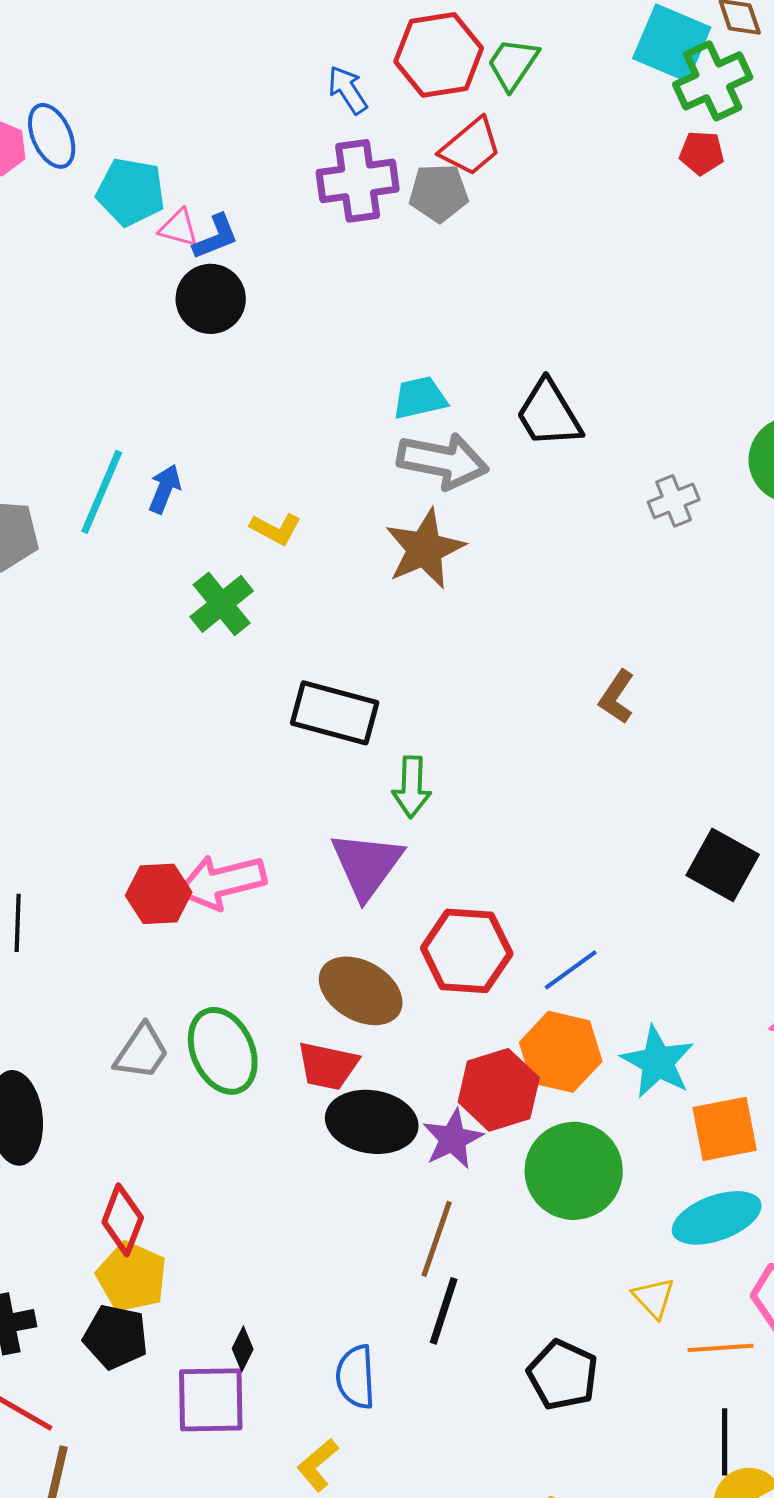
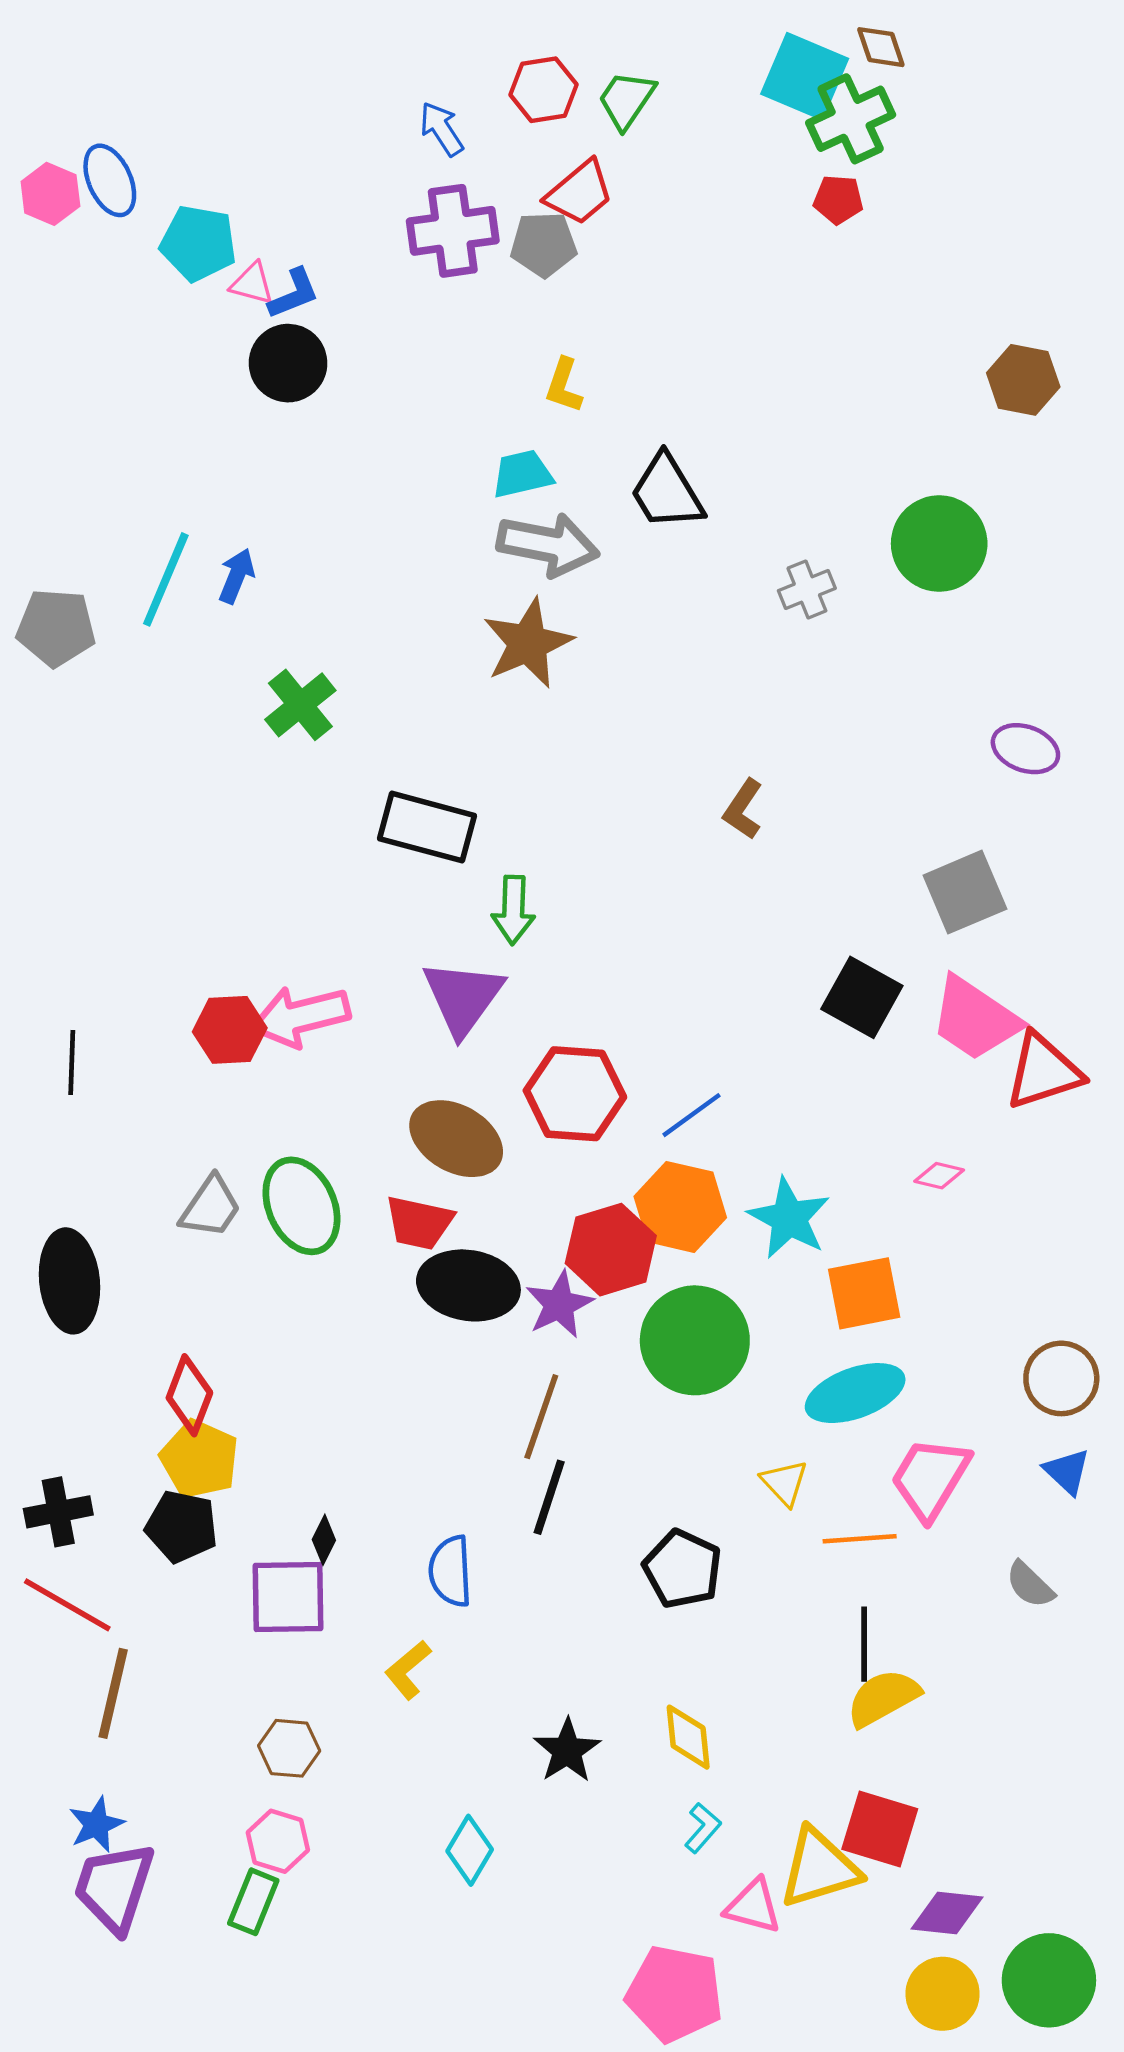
red hexagon: (439, 55) -> (544, 90), size x0.7
yellow L-shape: (276, 529) -> (564, 386), moved, turned 81

